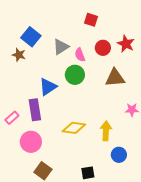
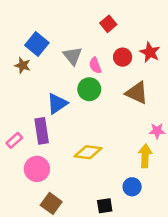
red square: (91, 20) -> (108, 24), turned 32
gray triangle: (61, 47) -> (73, 56), turned -36
brown triangle: (115, 78) -> (137, 93), turned 30
yellow arrow: (106, 131) -> (145, 156), moved
blue circle: (119, 155) -> (132, 187), moved

